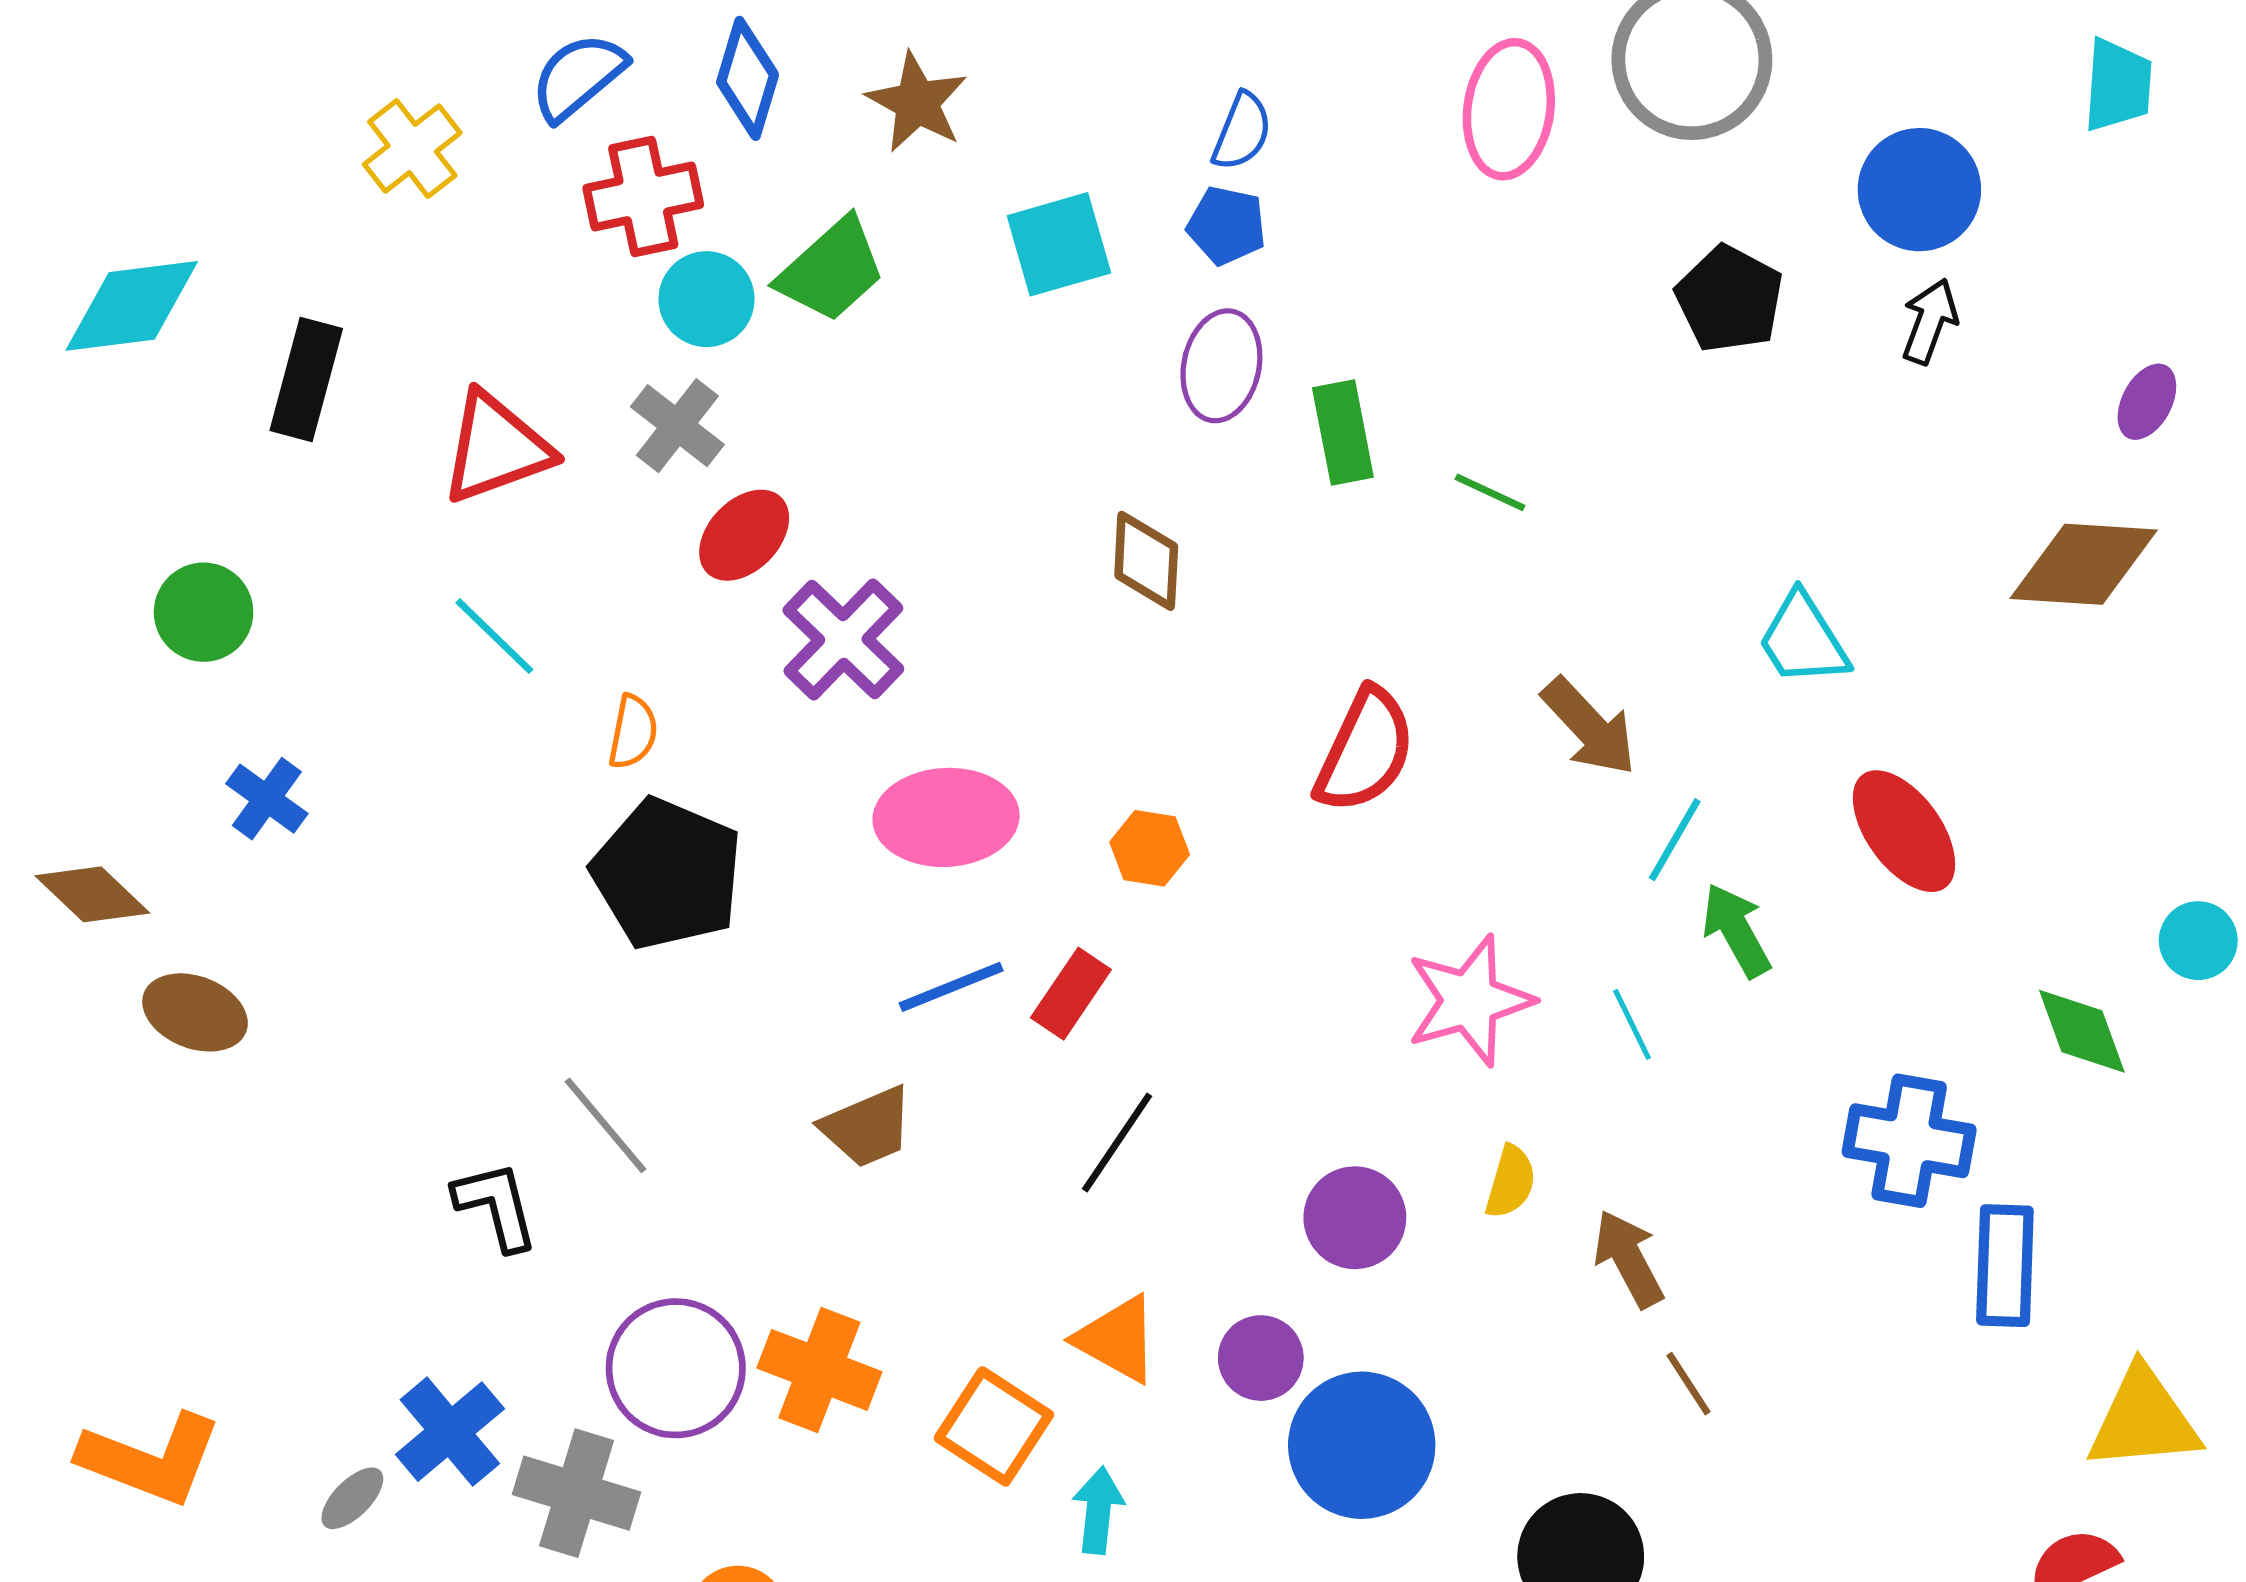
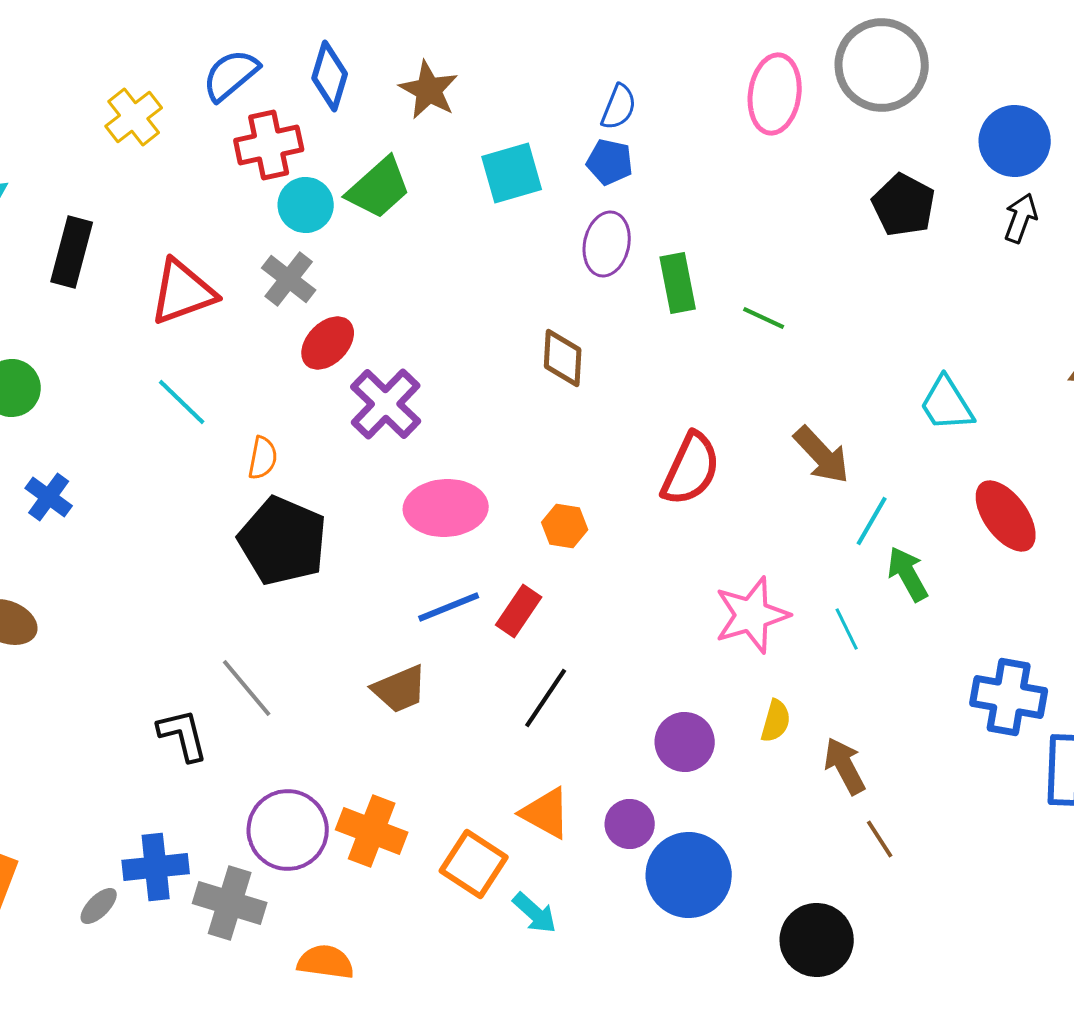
blue cross: (450, 1432) -> (156, 867), turned 34
cyan arrow: (1098, 1510) -> (535, 913), turned 126

